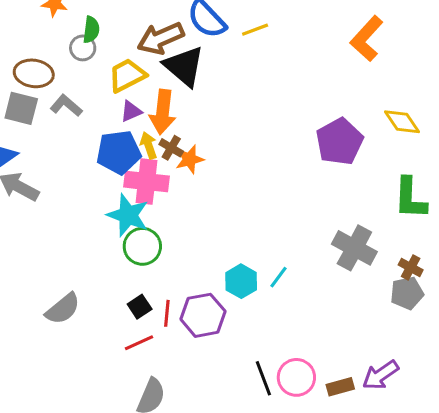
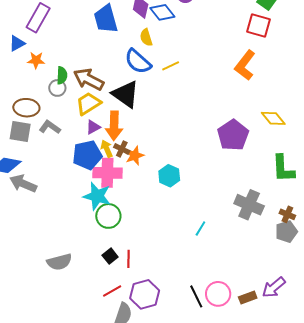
brown arrow: (161, 38) -> (89, 79), moved, turned 56
cyan hexagon: (241, 281) -> (169, 176), moved
gray semicircle: (63, 309) -> (59, 262), turned 30
purple hexagon: (203, 315) -> (145, 294), moved
red line: (139, 343) -> (112, 291), moved

